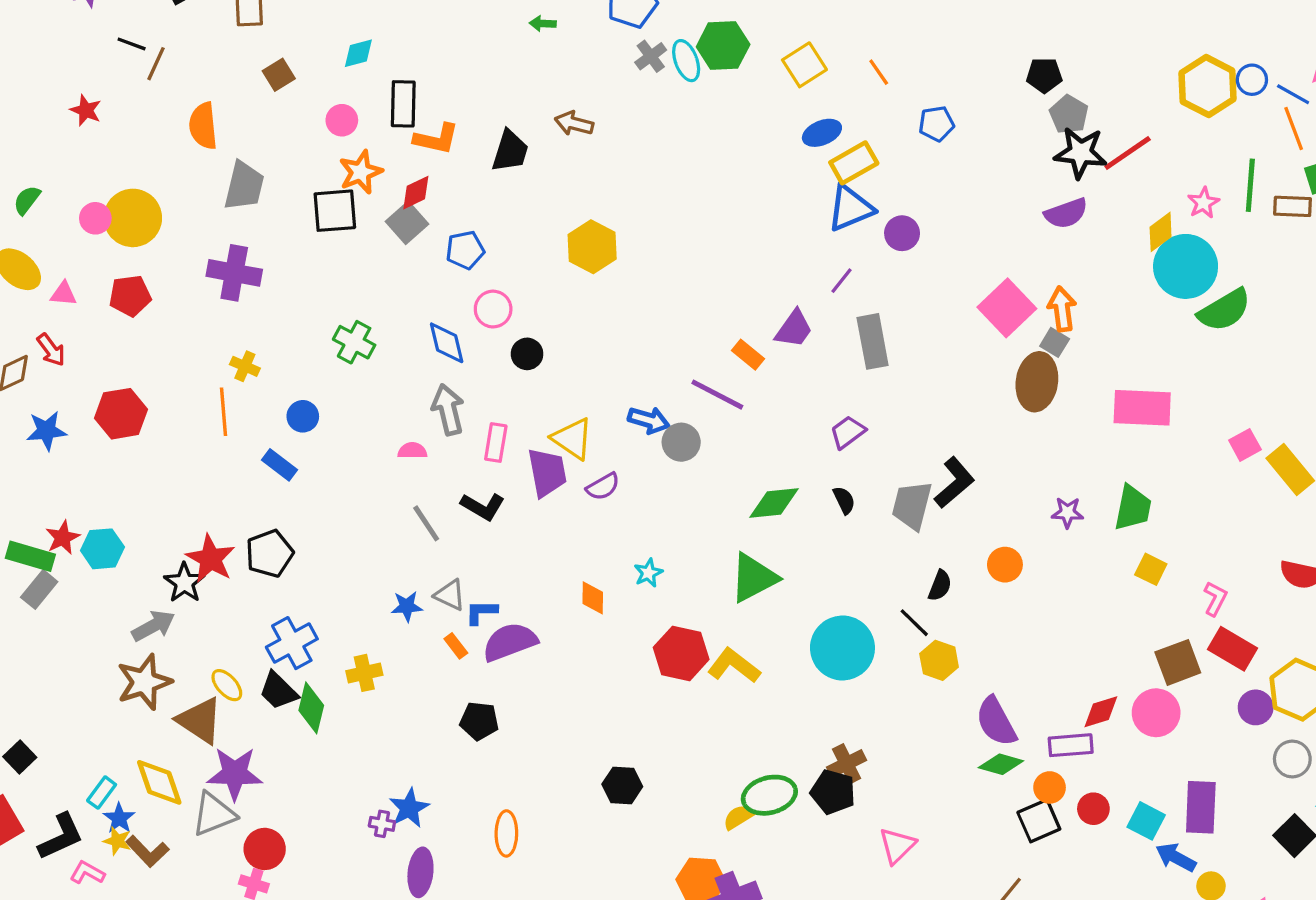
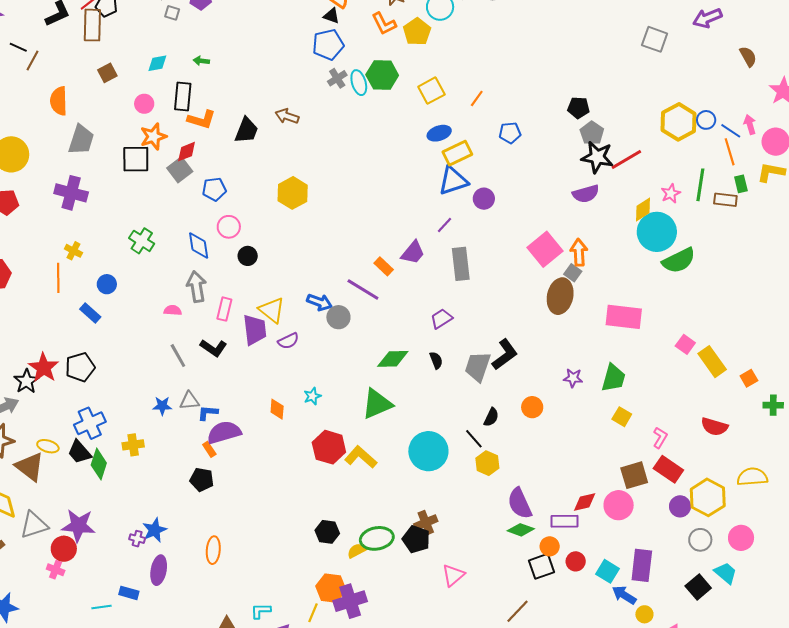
green arrow: (543, 24) -> (201, 61), moved
orange line: (879, 72) -> (477, 98), turned 66
pink square: (1245, 445) -> (685, 344), turned -30
gray triangle: (450, 595) -> (189, 401), turned -35
orange rectangle: (456, 646) -> (209, 449), moved
yellow ellipse: (227, 685) -> (48, 446), turned -35
purple star: (235, 774) -> (78, 526), moved
black hexagon: (622, 785) -> (327, 532), moved

